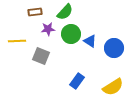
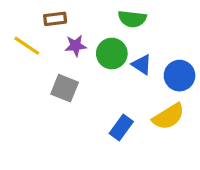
green semicircle: (65, 12) -> (132, 19), moved, turned 54
yellow line: (17, 41) -> (27, 46), moved, turned 36
yellow semicircle: (113, 87) -> (168, 116), moved

